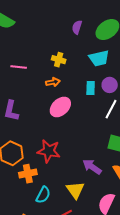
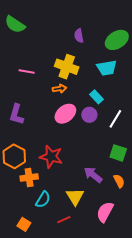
purple semicircle: (77, 27) -> (79, 36), moved, turned -32
yellow cross: (59, 60) -> (67, 67), size x1.6
purple circle: (110, 85) -> (89, 115), moved
cyan rectangle: (91, 88) -> (96, 97), turned -48

